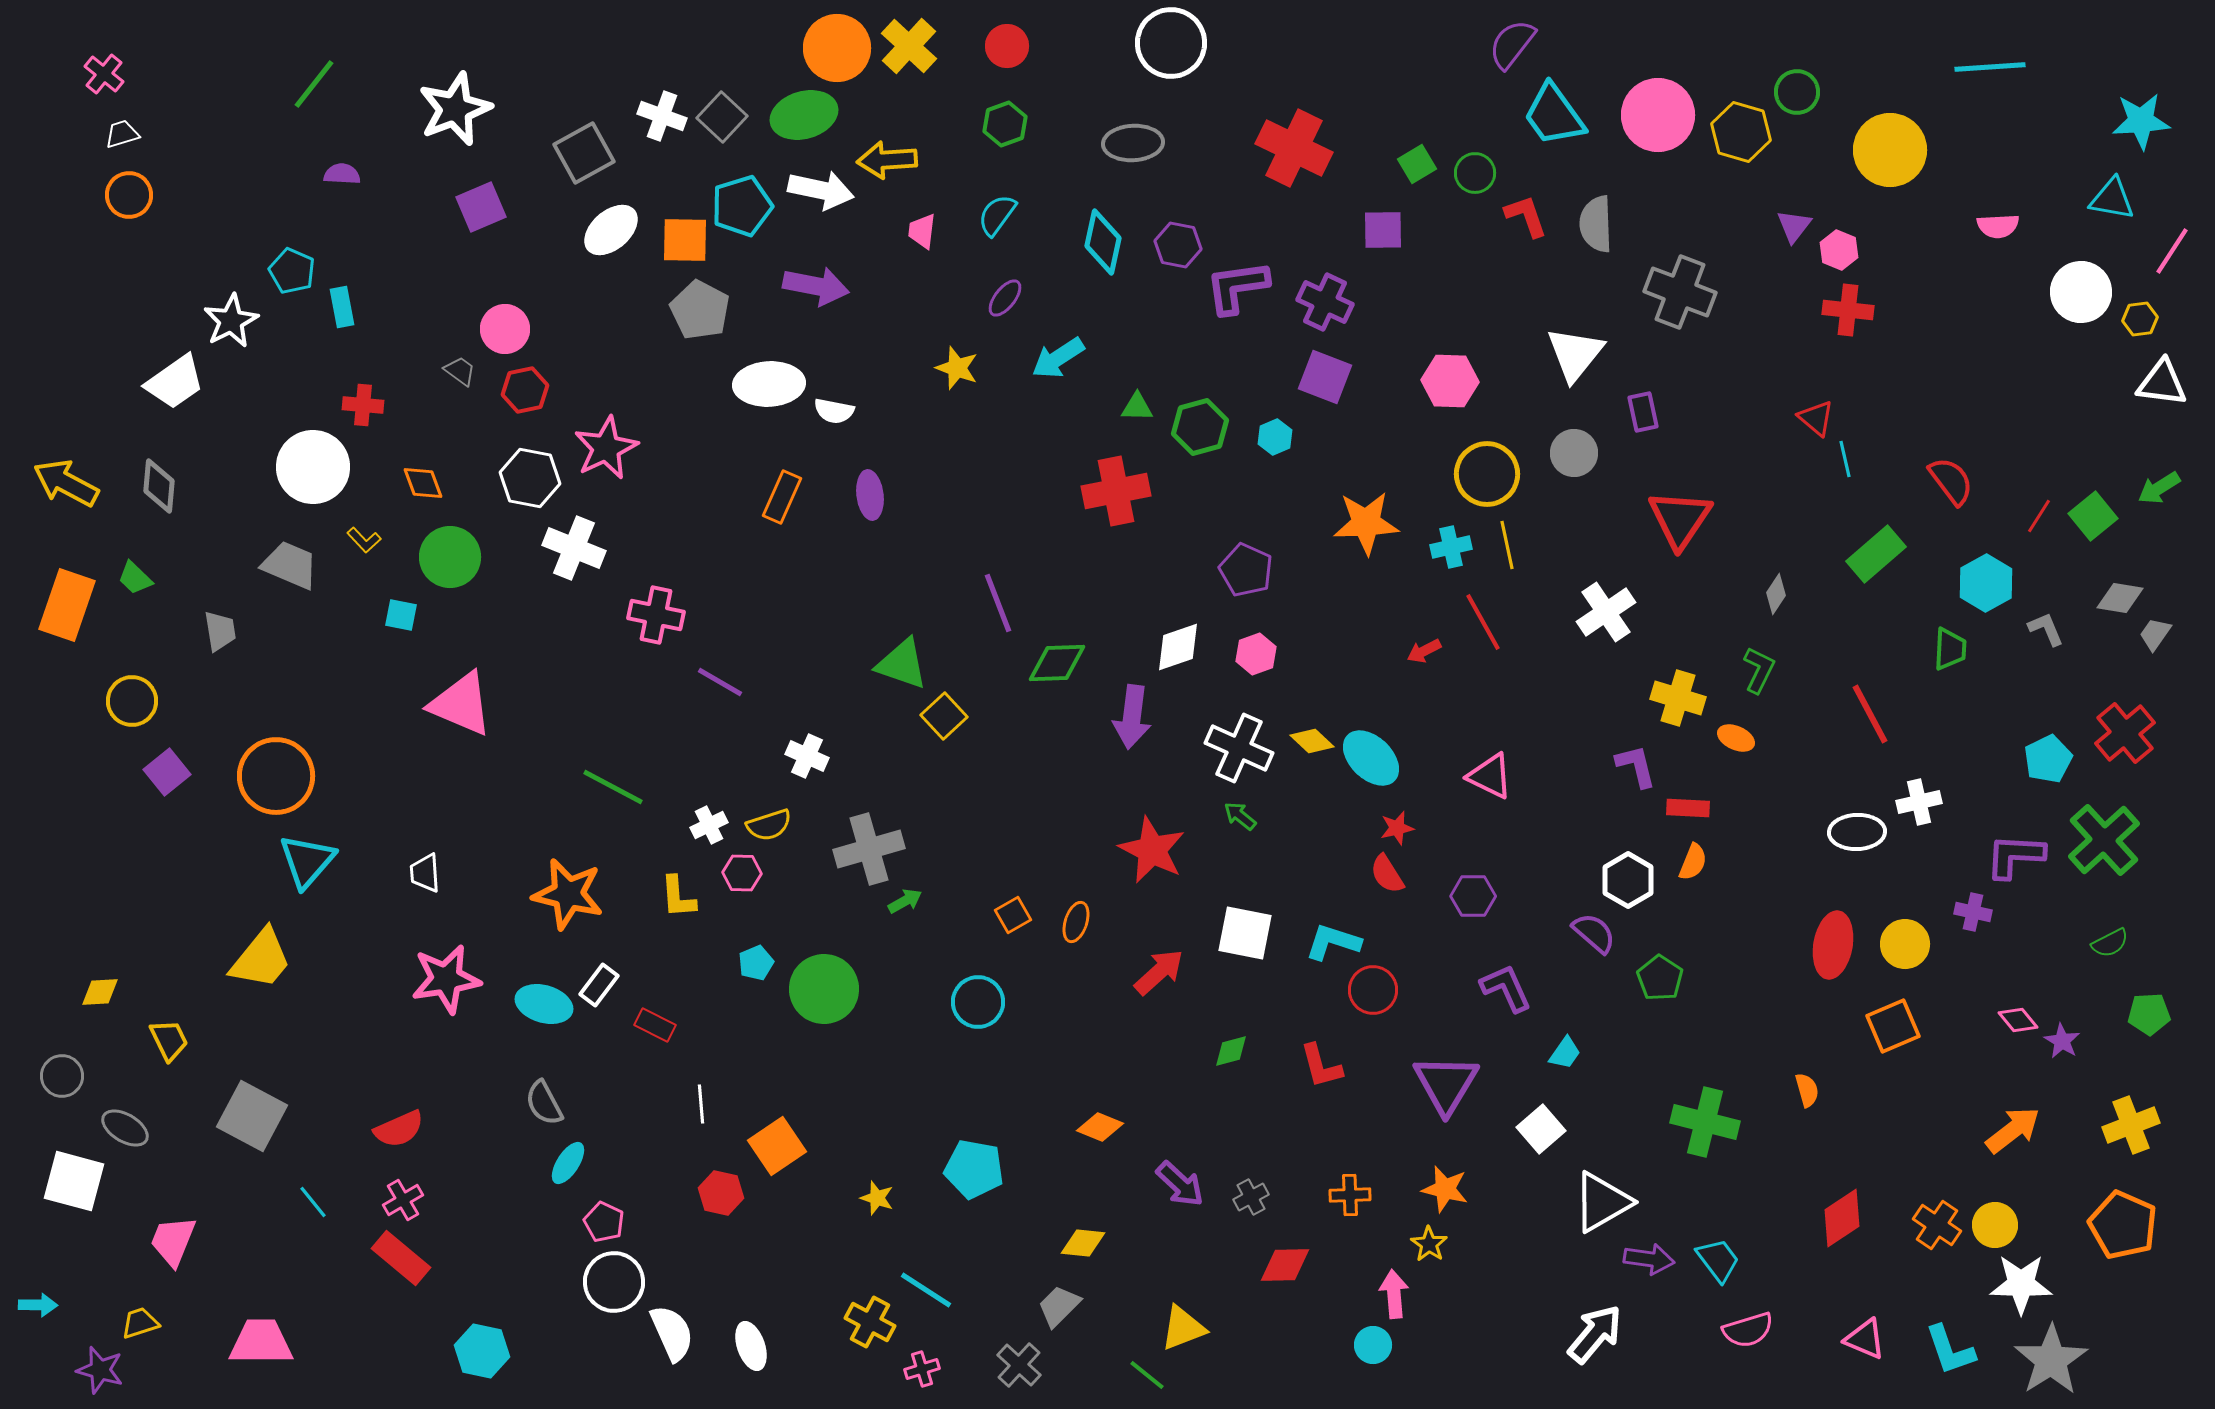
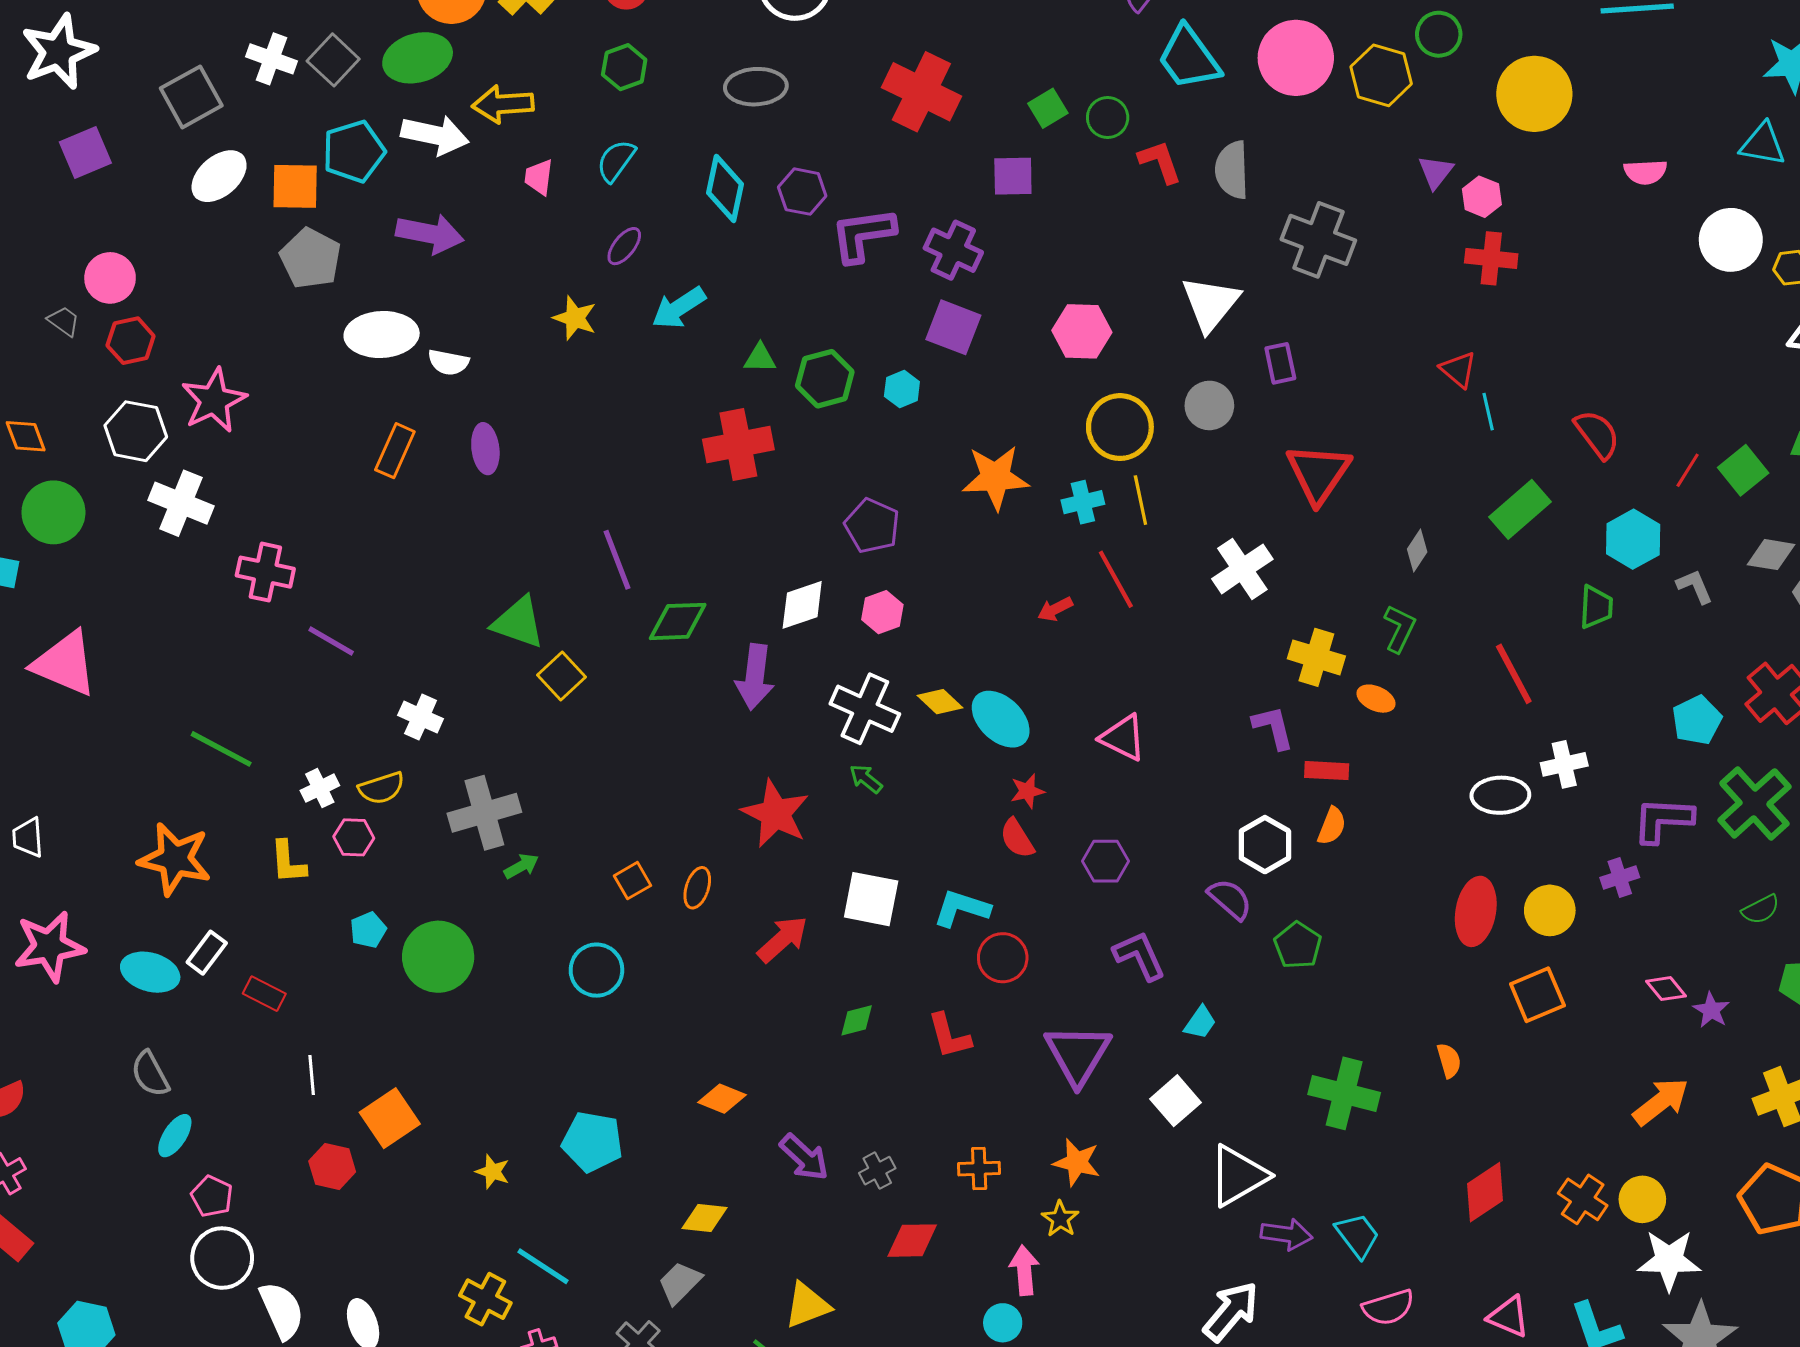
purple cross: (1973, 912) -> (1620, 877), turned -30

